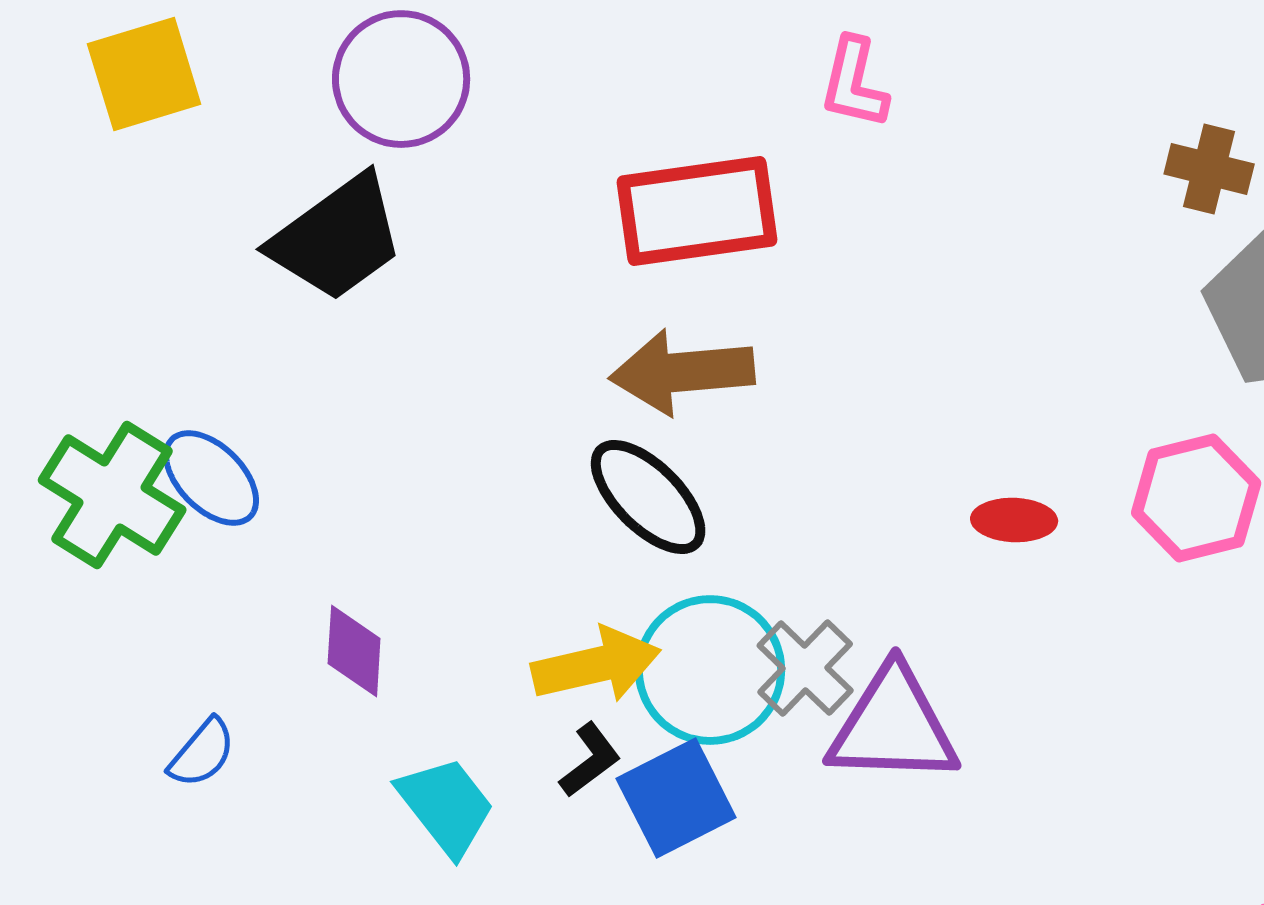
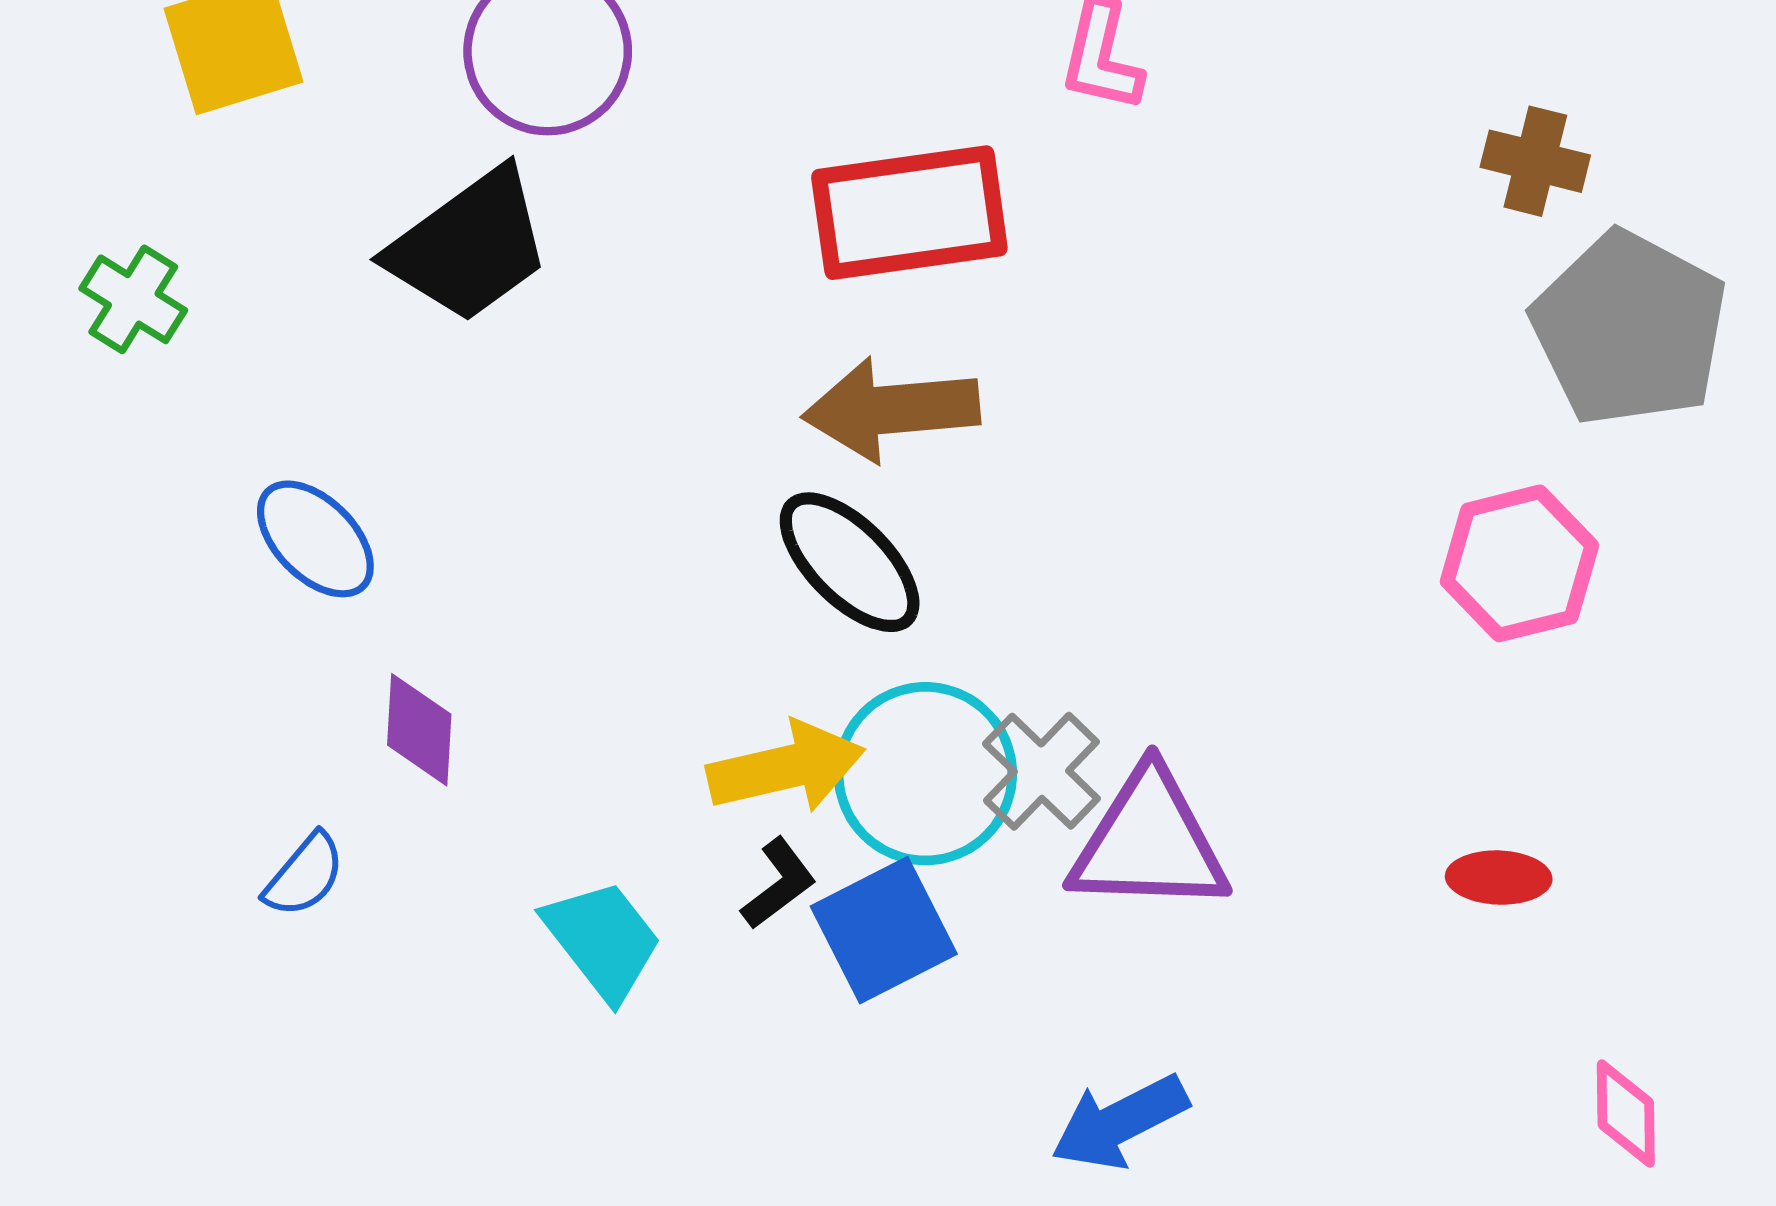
green cross: (112, 495) -> (133, 299), moved, size x0.6
red ellipse: (1014, 520) -> (1499, 878), moved
purple diamond: (354, 651) -> (419, 730), moved

